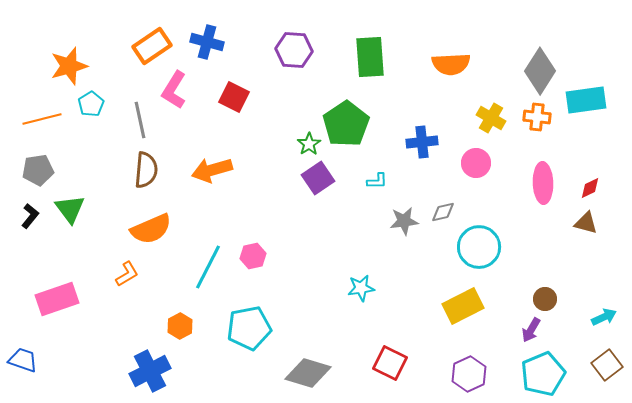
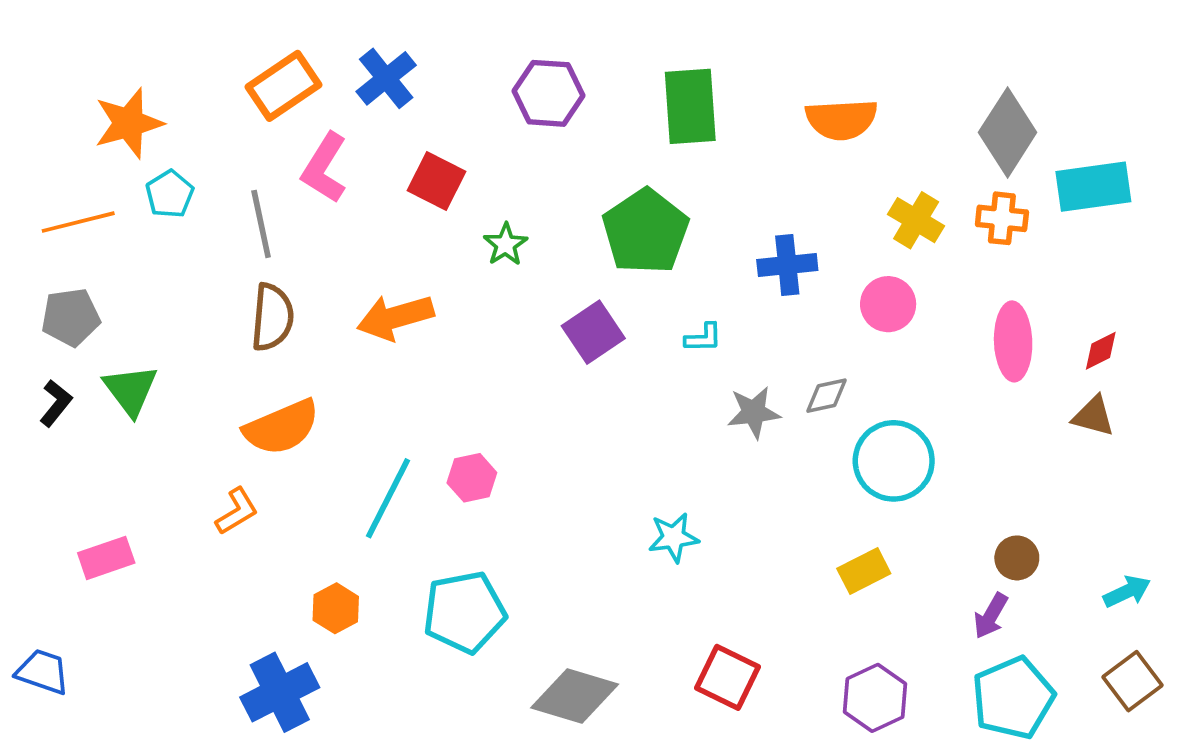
blue cross: (207, 42) -> (386, 78), turned 36
green star: (309, 144) -> (506, 244), moved
pink rectangle: (57, 299) -> (106, 558), size x0.7
yellow rectangle: (463, 306) -> (864, 571), size x0.7

